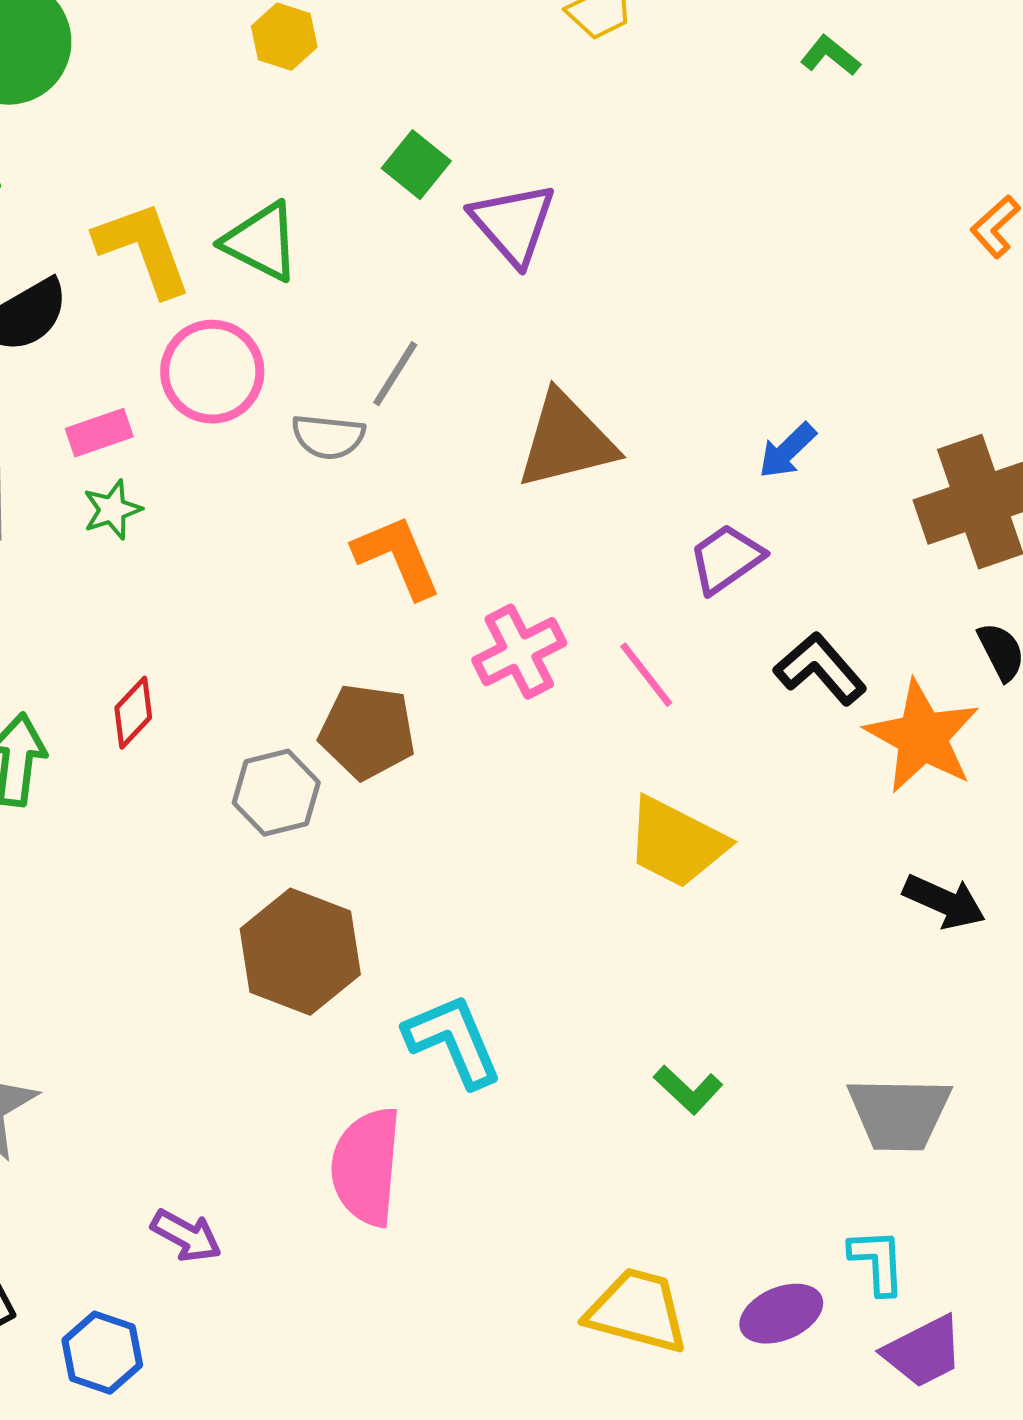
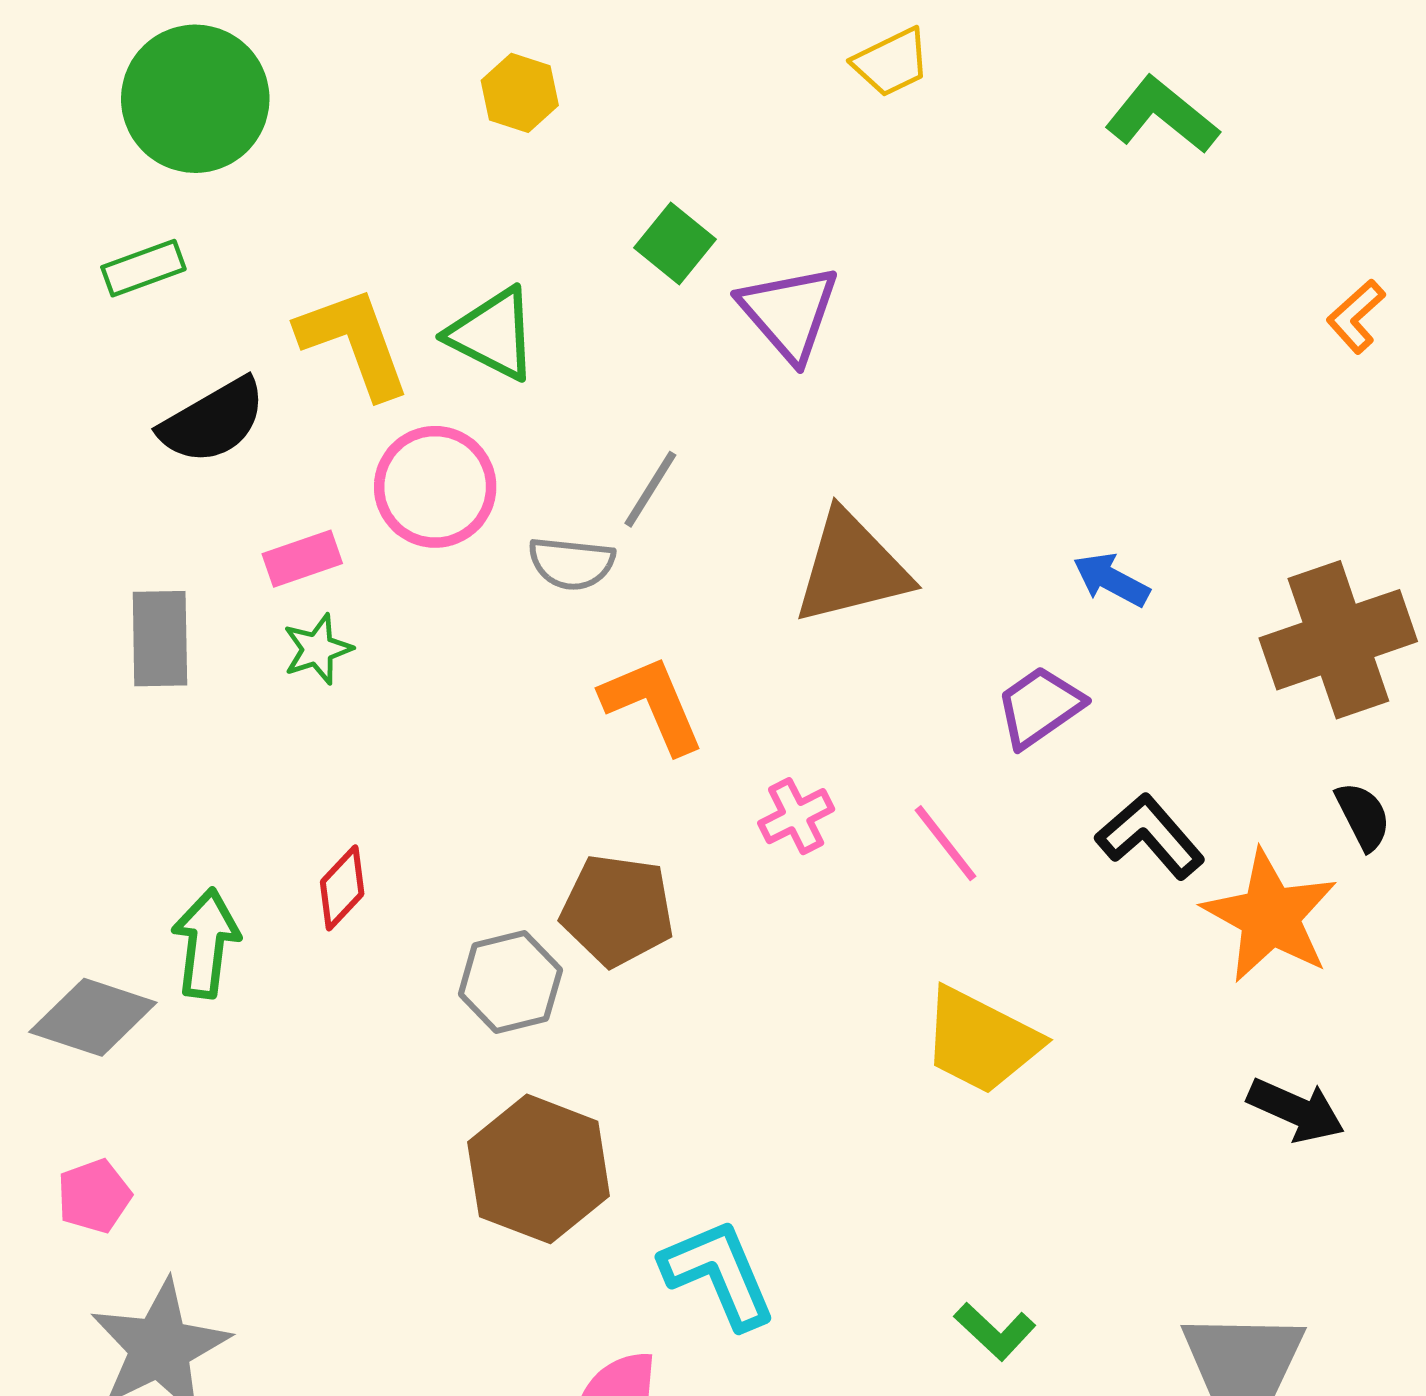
green L-shape: (830, 56) -> (1162, 115), size x1.6
blue arrow: (787, 451) -> (1111, 580), turned 72
pink cross: (519, 652) -> (796, 816), size x0.7

